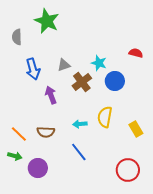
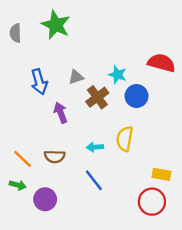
gray semicircle: (17, 37) -> (15, 33), moved
red semicircle: (136, 53) -> (161, 63), size x1.6
yellow rectangle: (136, 129) -> (161, 174), moved, turned -49

